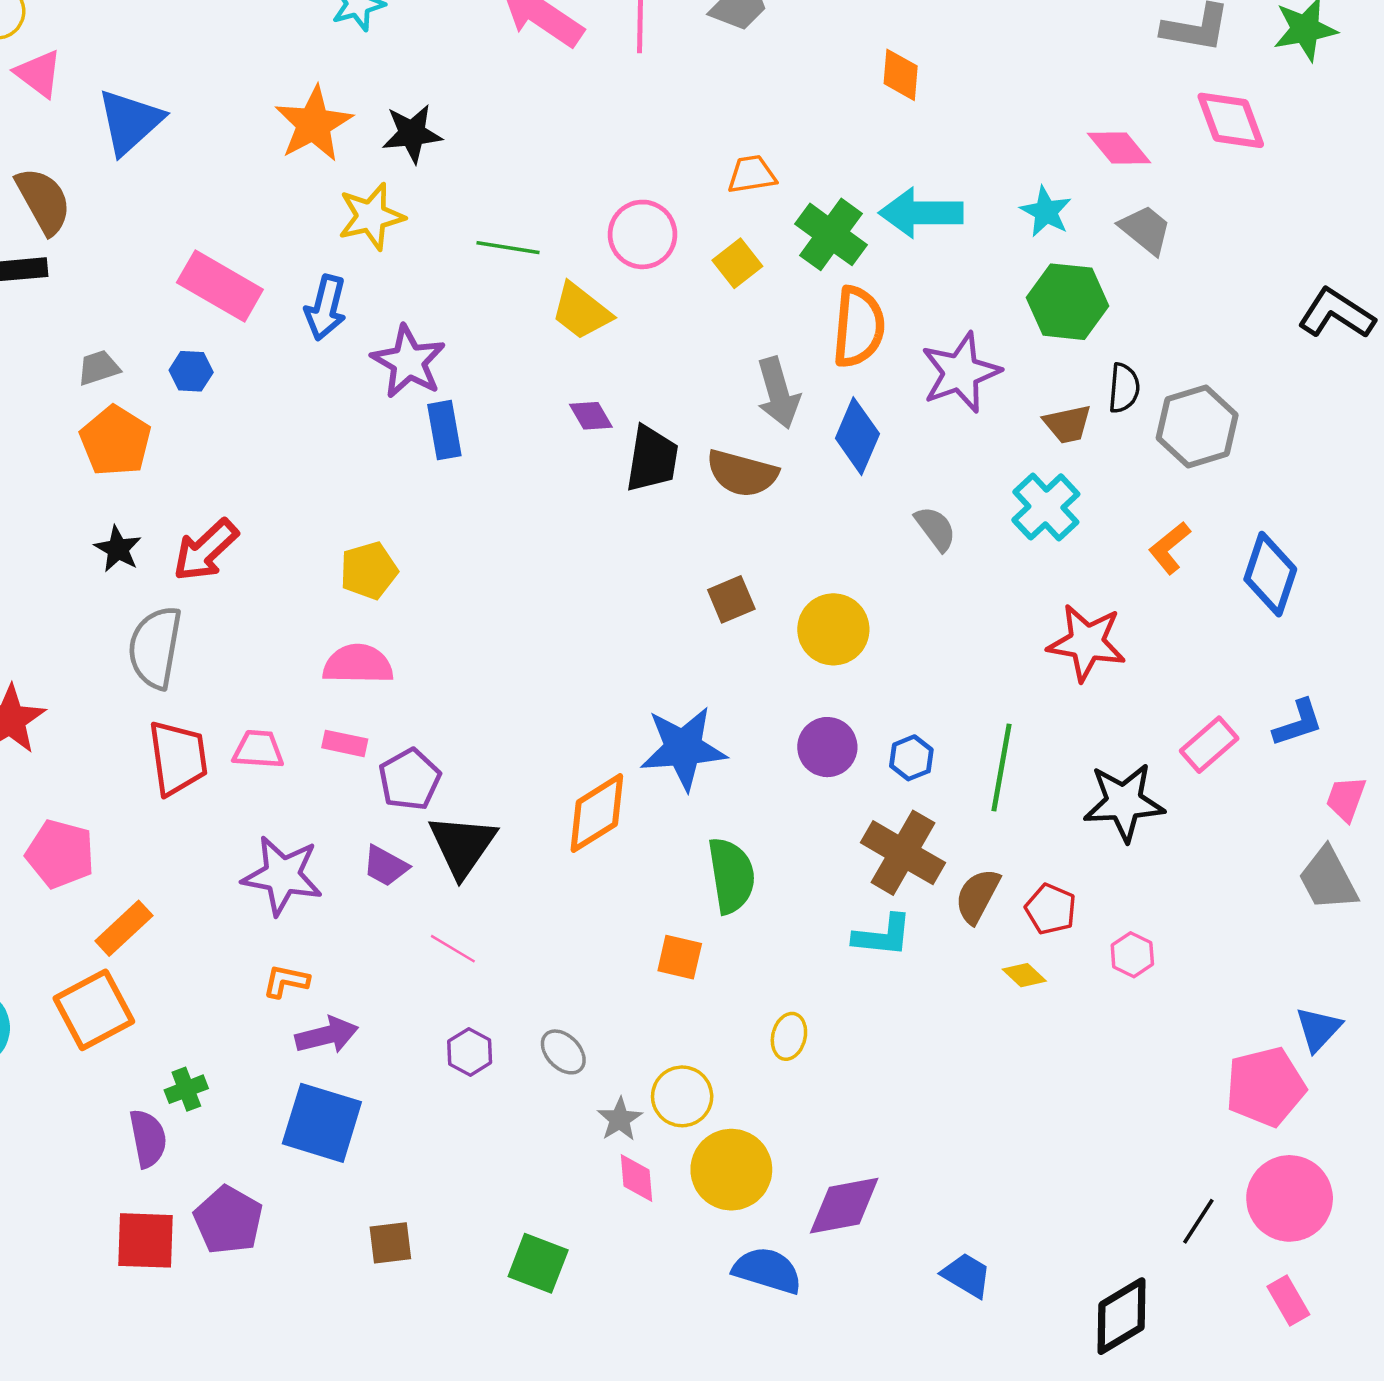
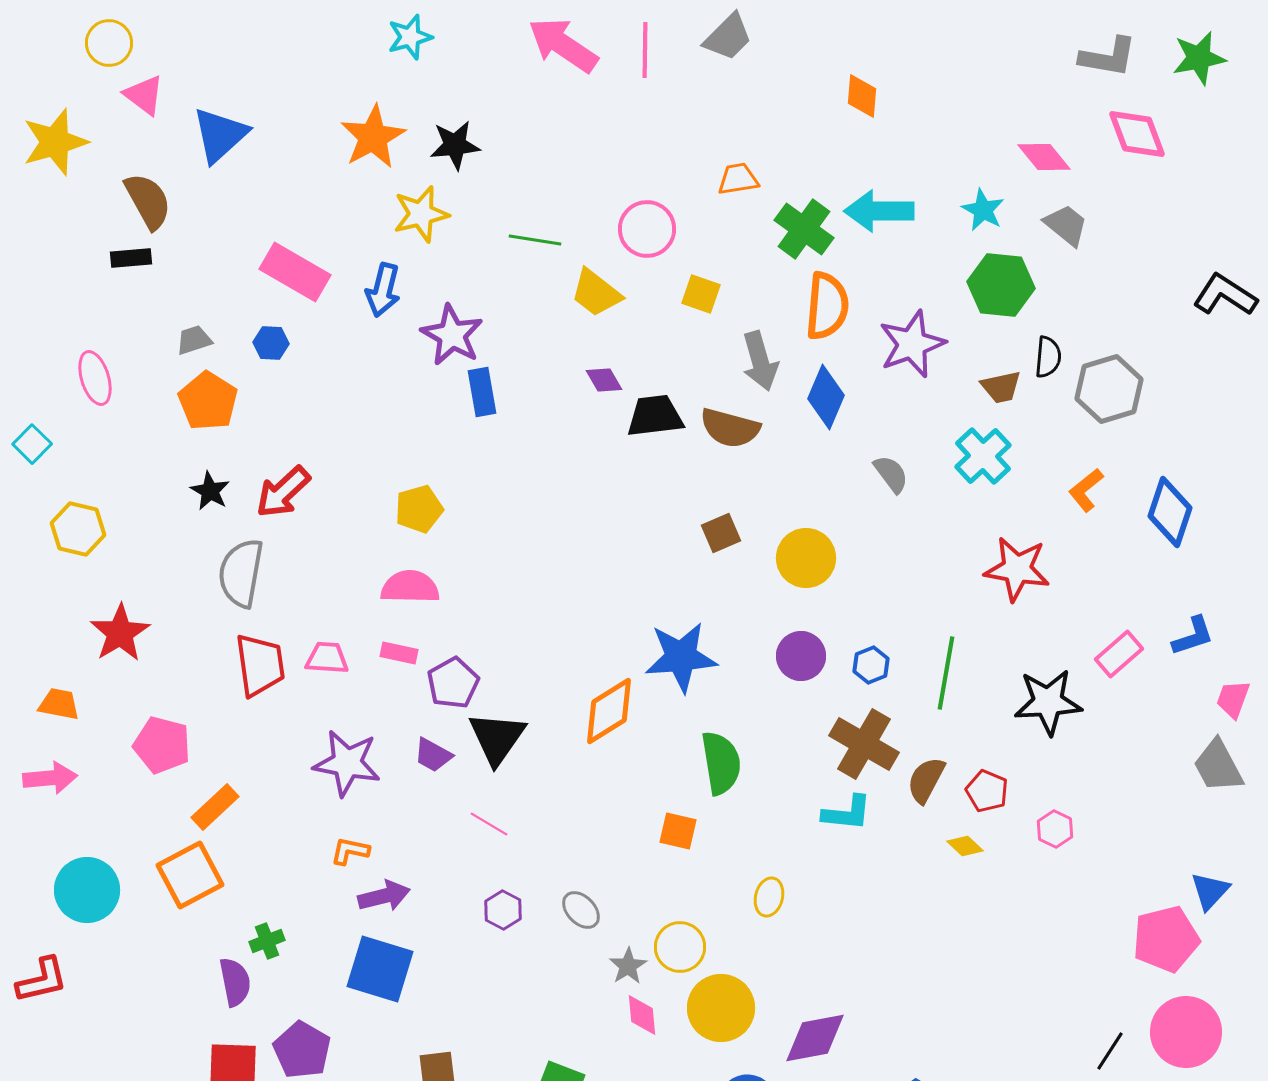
yellow square: (737, 263) -> (701, 294), moved, turned -33
black trapezoid: (652, 459) -> (655, 416), turned -106

